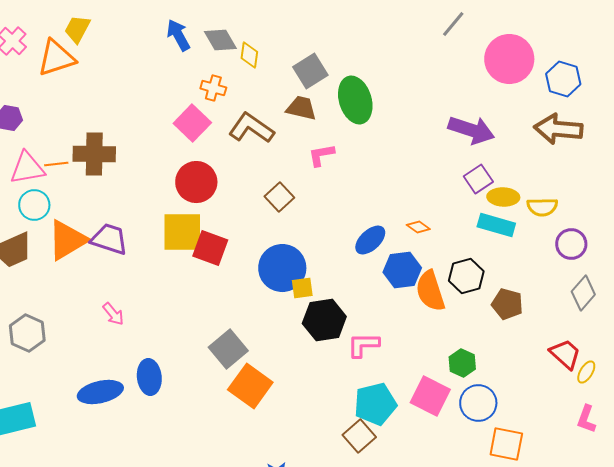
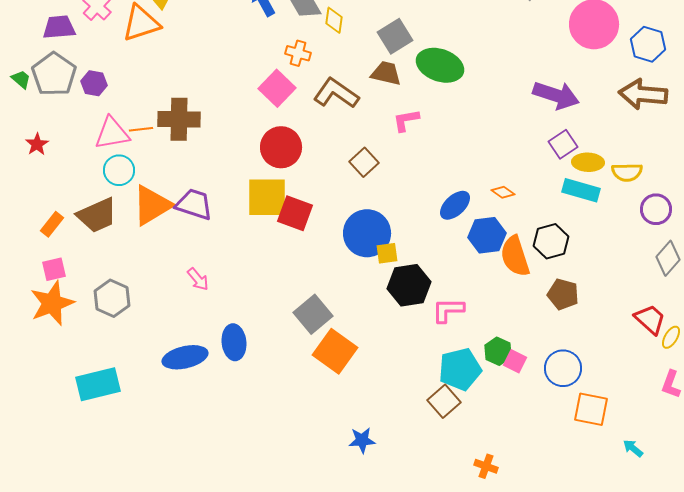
green ellipse: (355, 100) -> (440, 65), turned -54
brown pentagon: (507, 304) -> (563, 294), moved
green hexagon: (462, 363) -> (498, 351), moved
pink square: (430, 396) -> (515, 361), size x0.6

